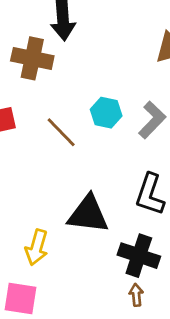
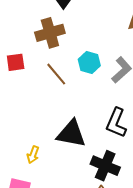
brown cross: (32, 58) -> (50, 33), moved, turned -32
yellow arrow: (37, 247) -> (33, 155), size x0.7

